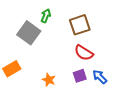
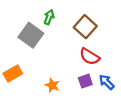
brown square: (80, 25) -> (85, 27), turned -30

